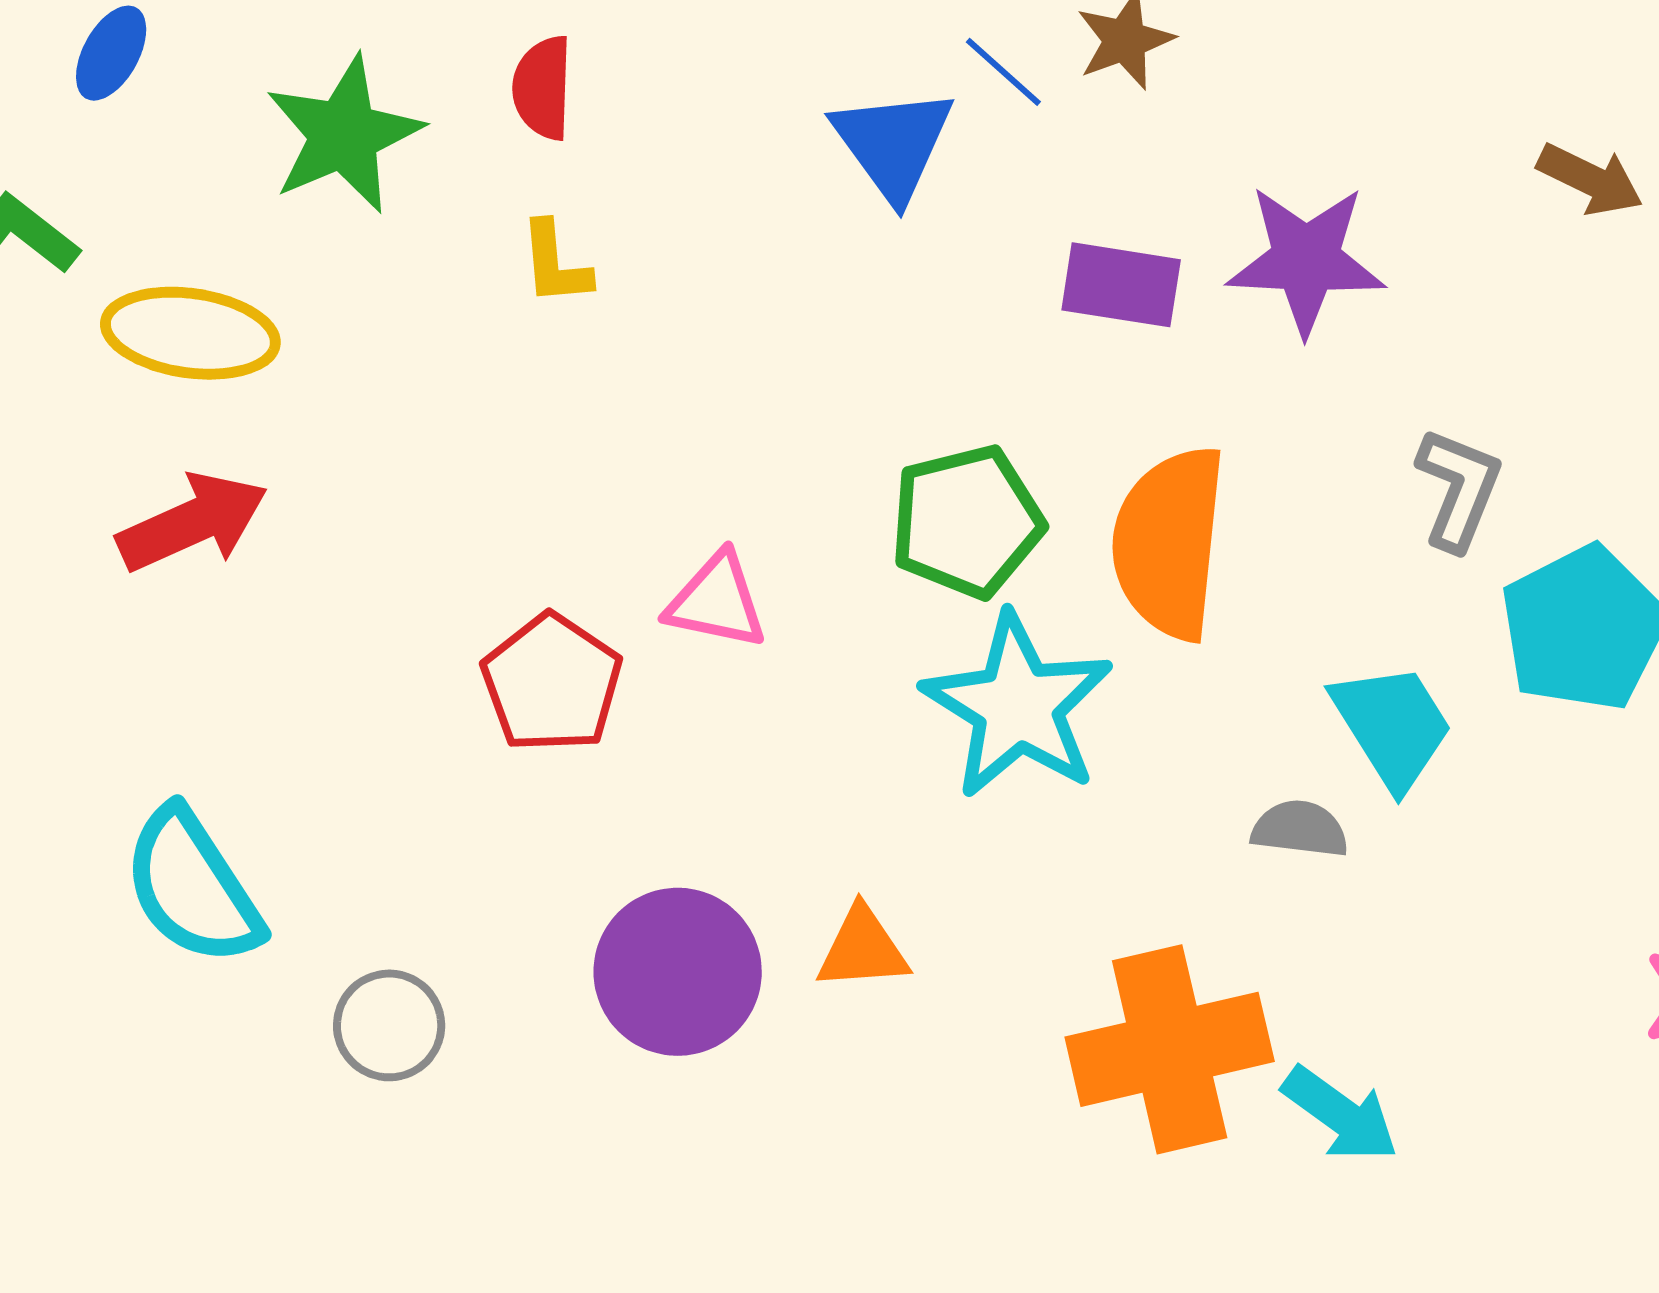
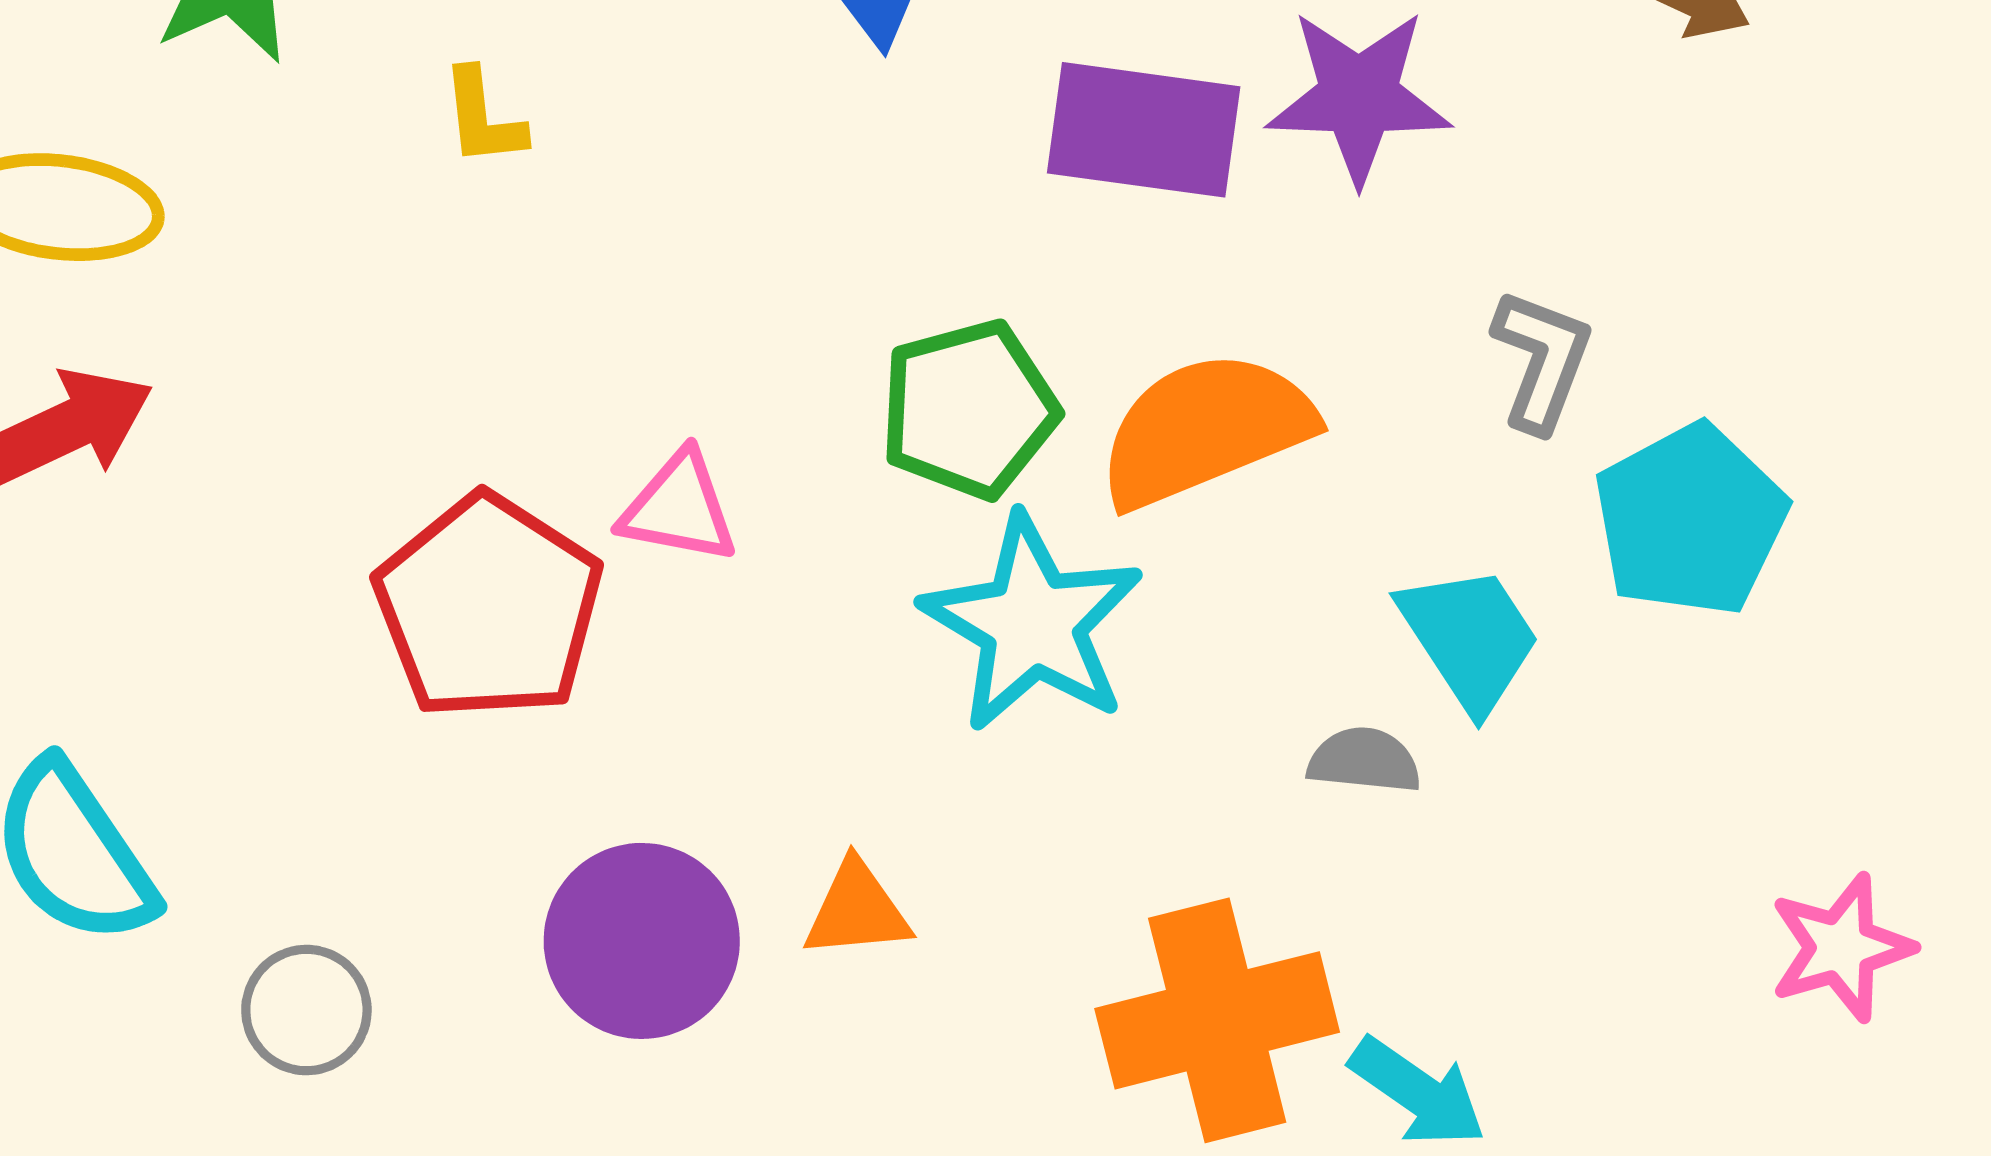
purple rectangle: (1121, 285) -> (1144, 130), size x1.4
orange semicircle: (1169, 543) -> (1205, 429), turned 63
red pentagon: (552, 683) -> (489, 607), size x1.4

